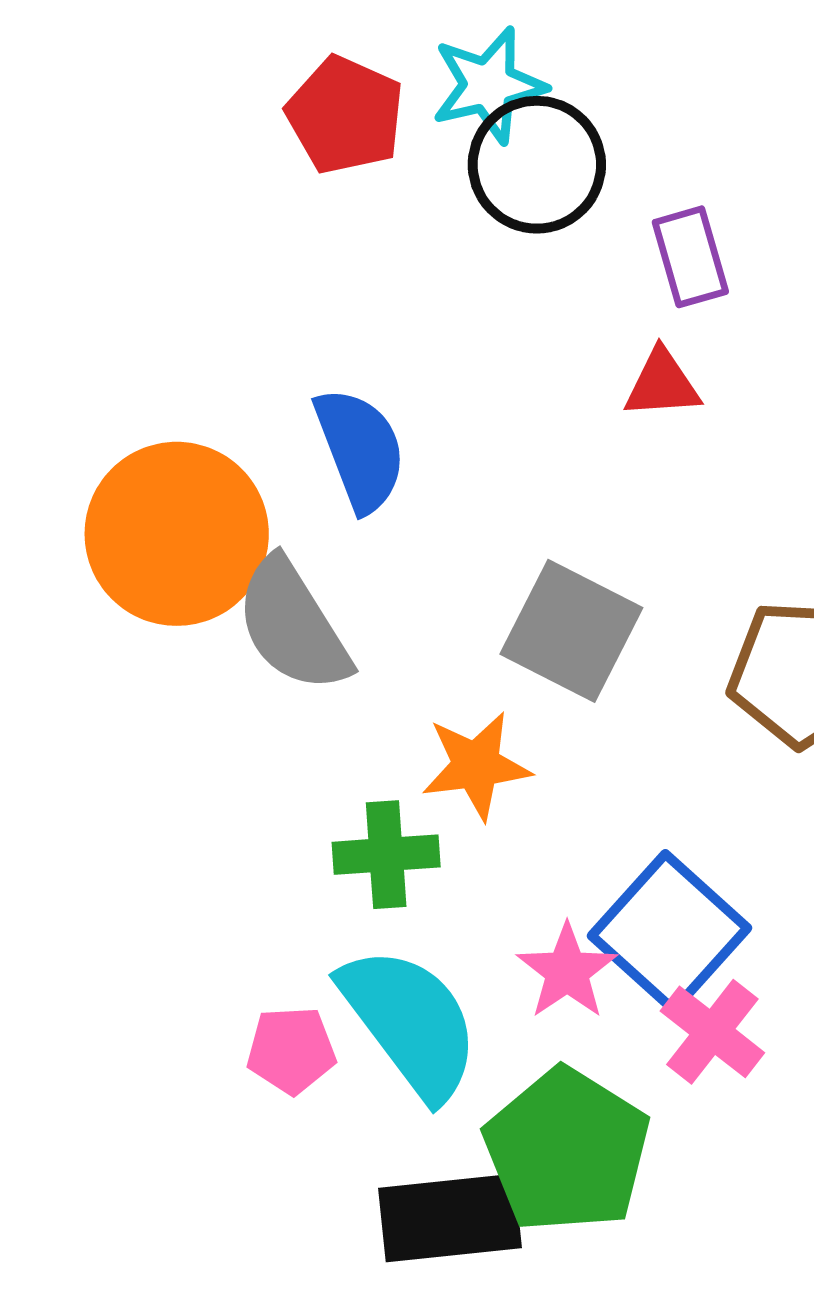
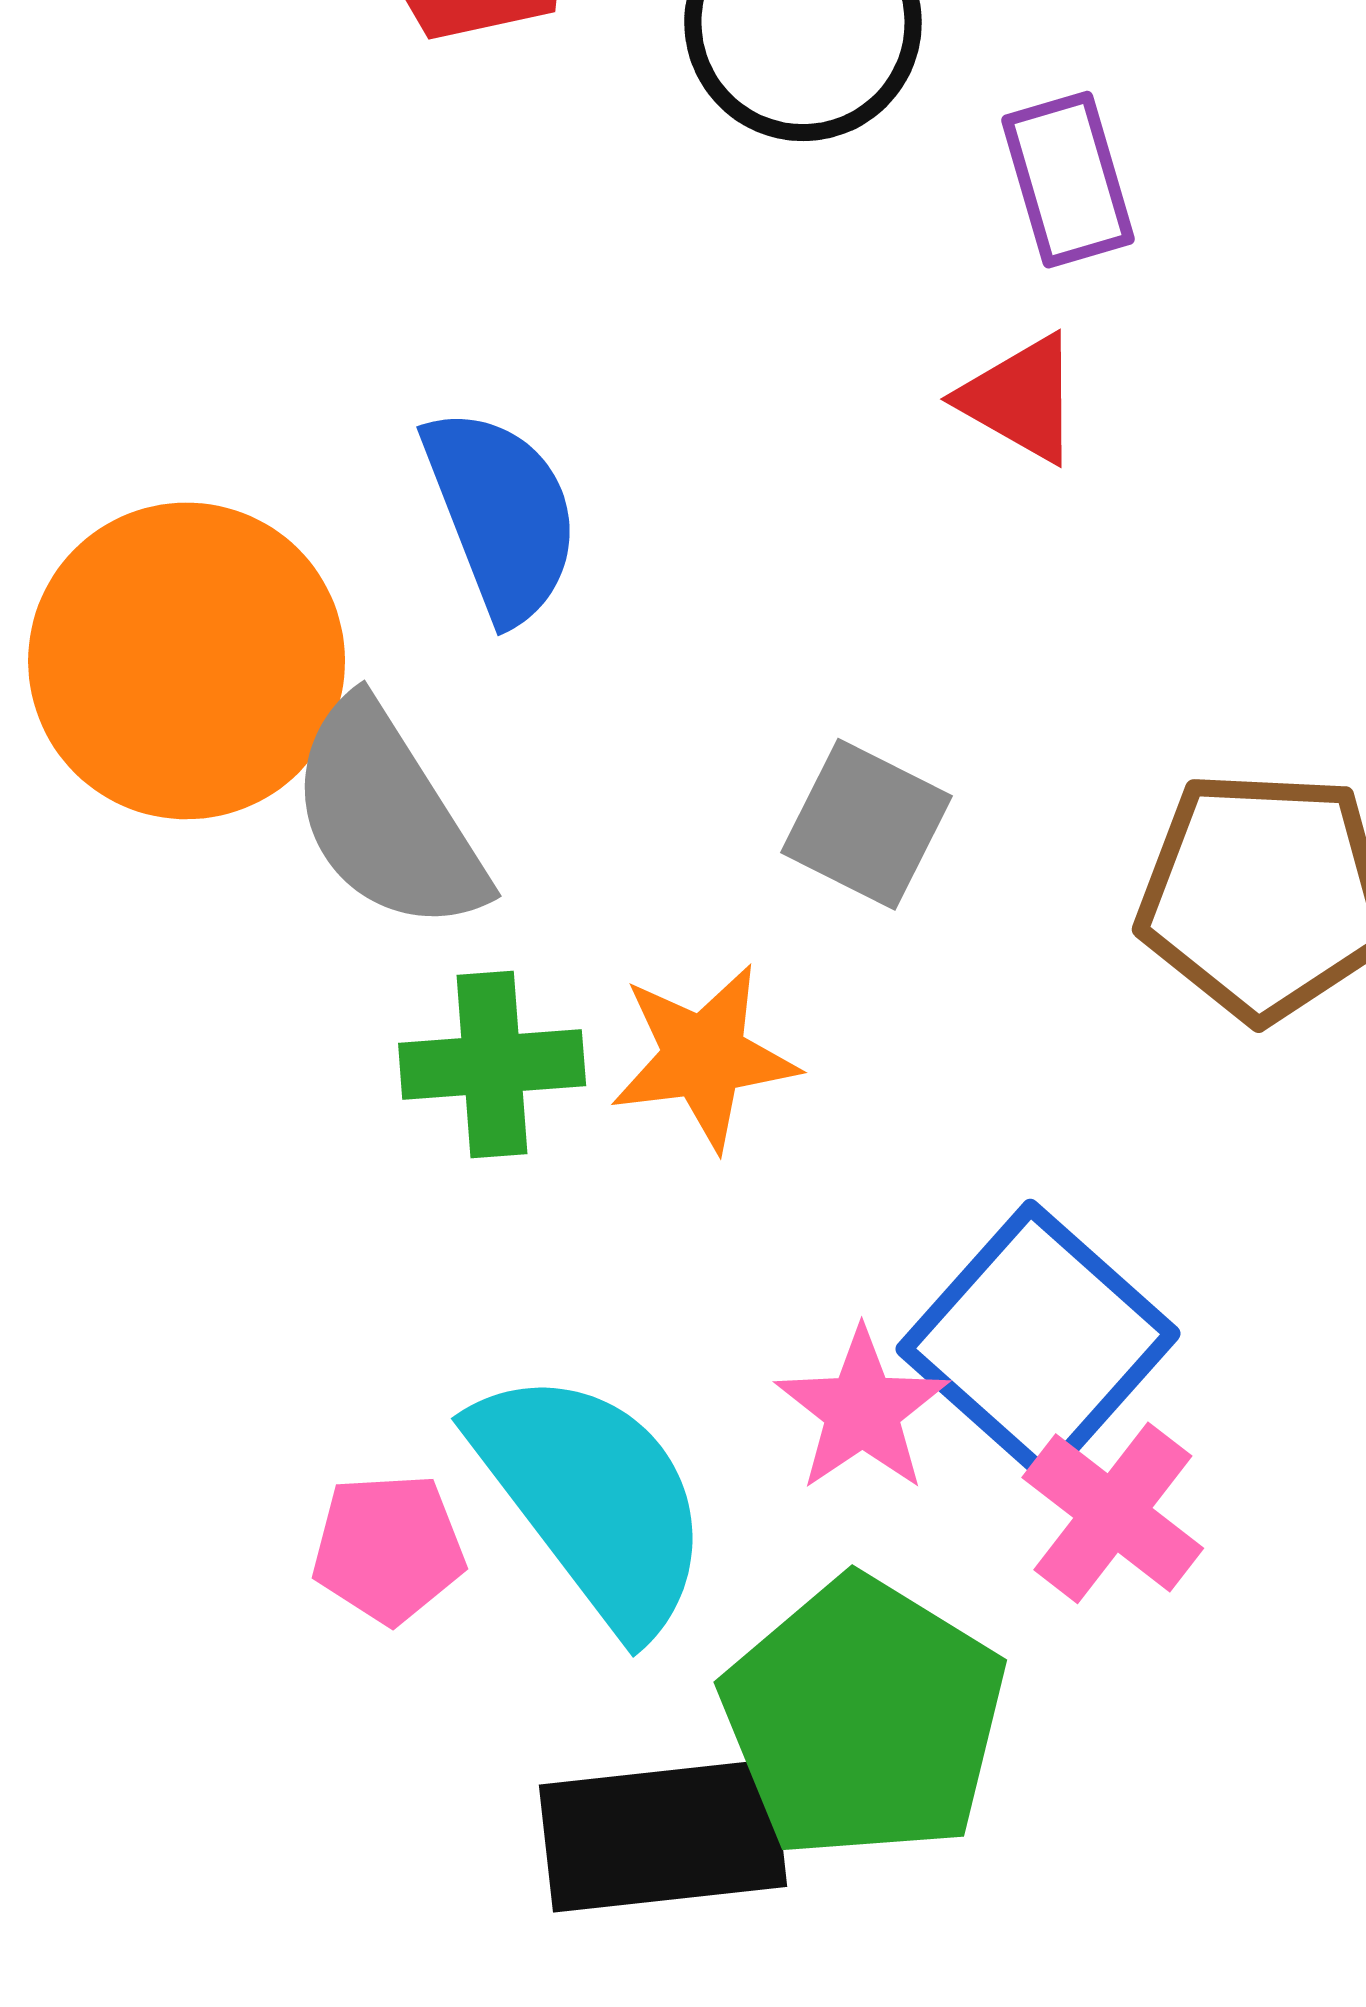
red triangle: (662, 384) -> (1020, 399), turned 34
gray square: (571, 631) -> (867, 824), size x0.7
green cross: (386, 855) -> (492, 1065), moved

